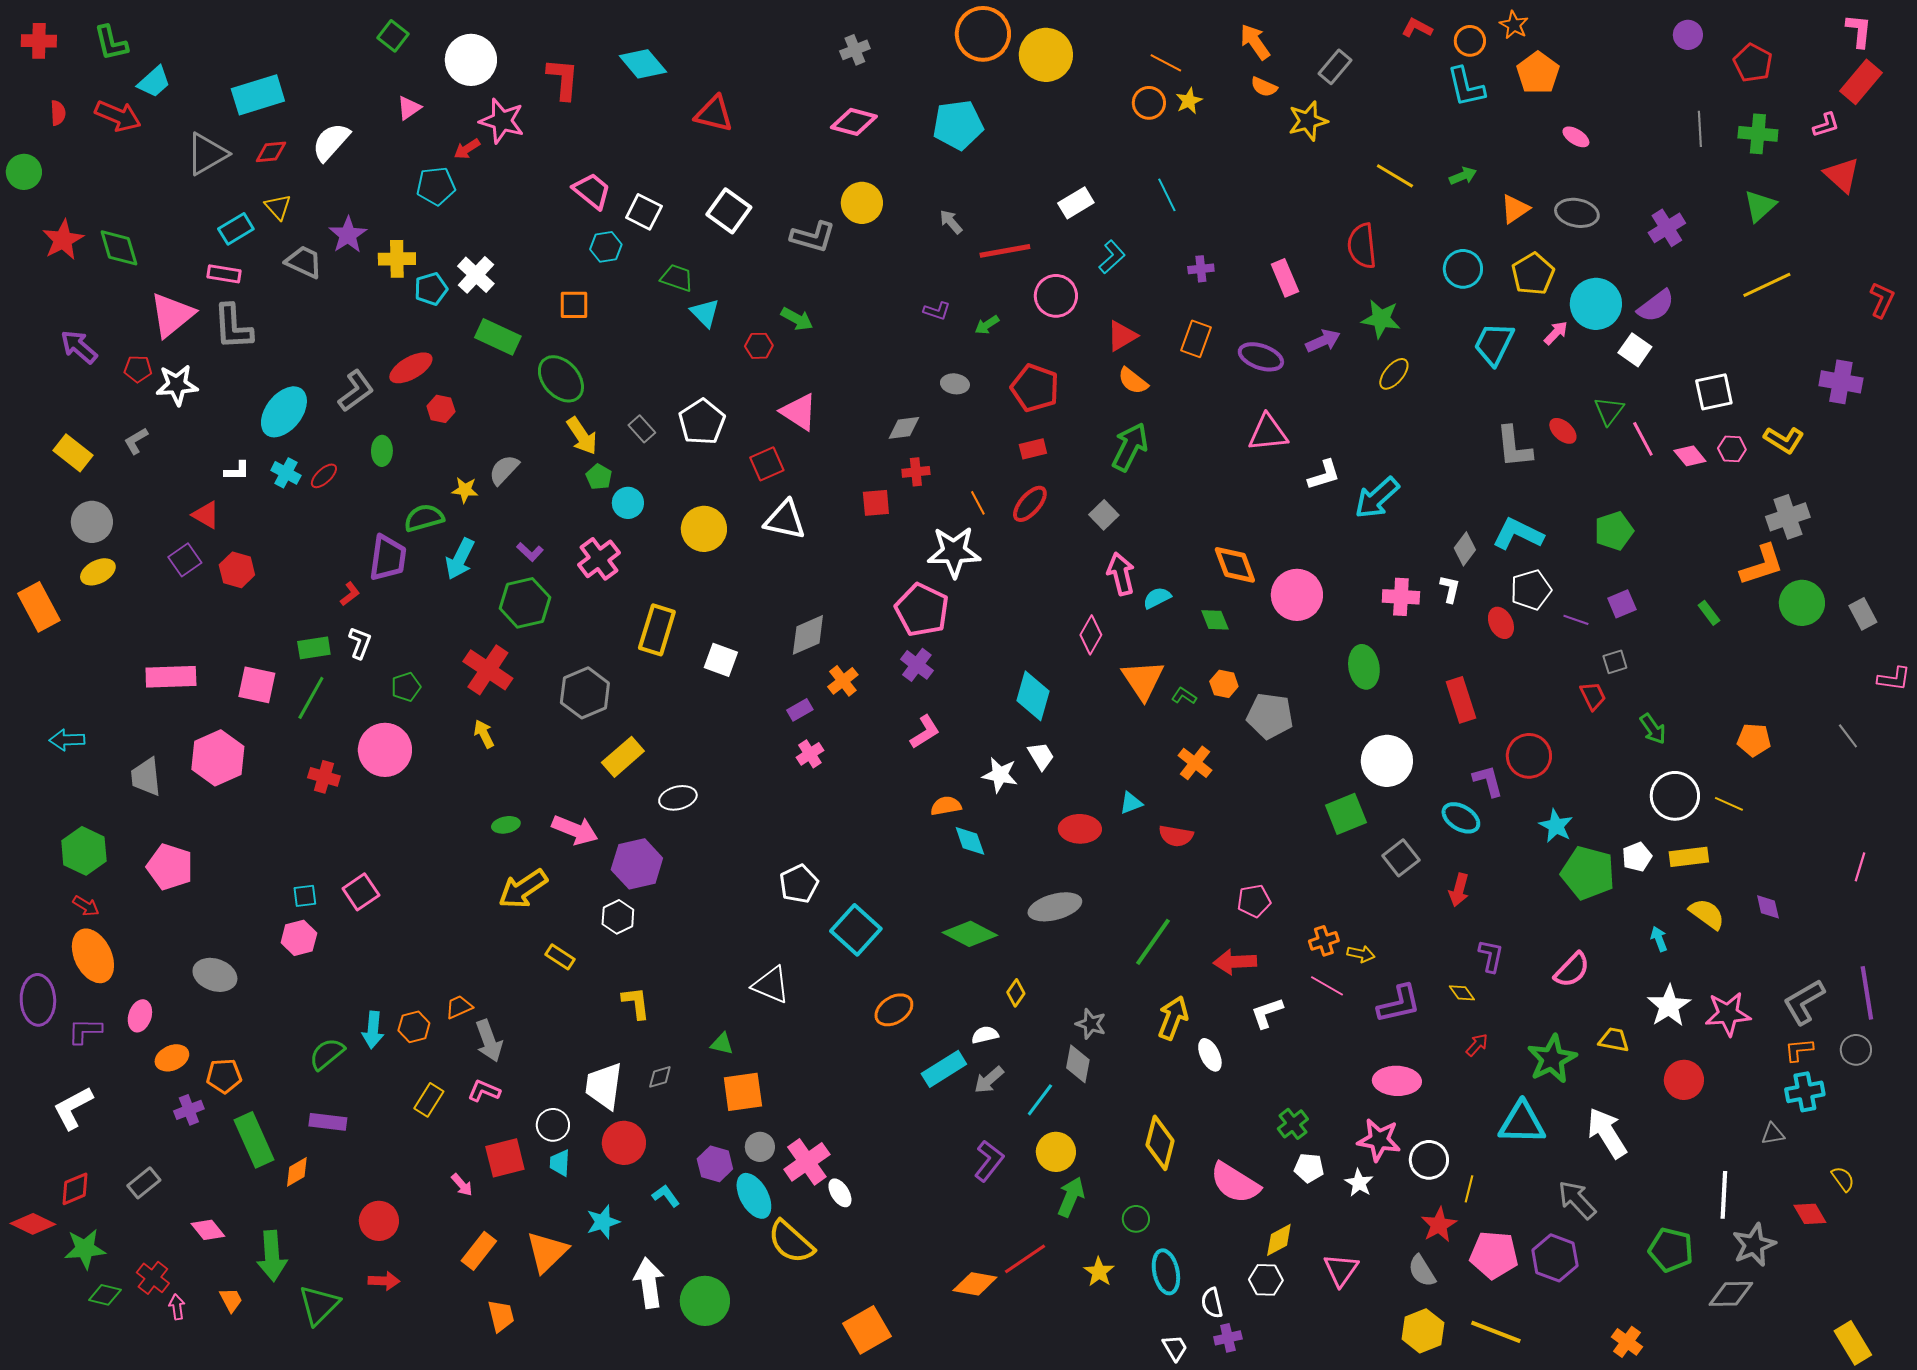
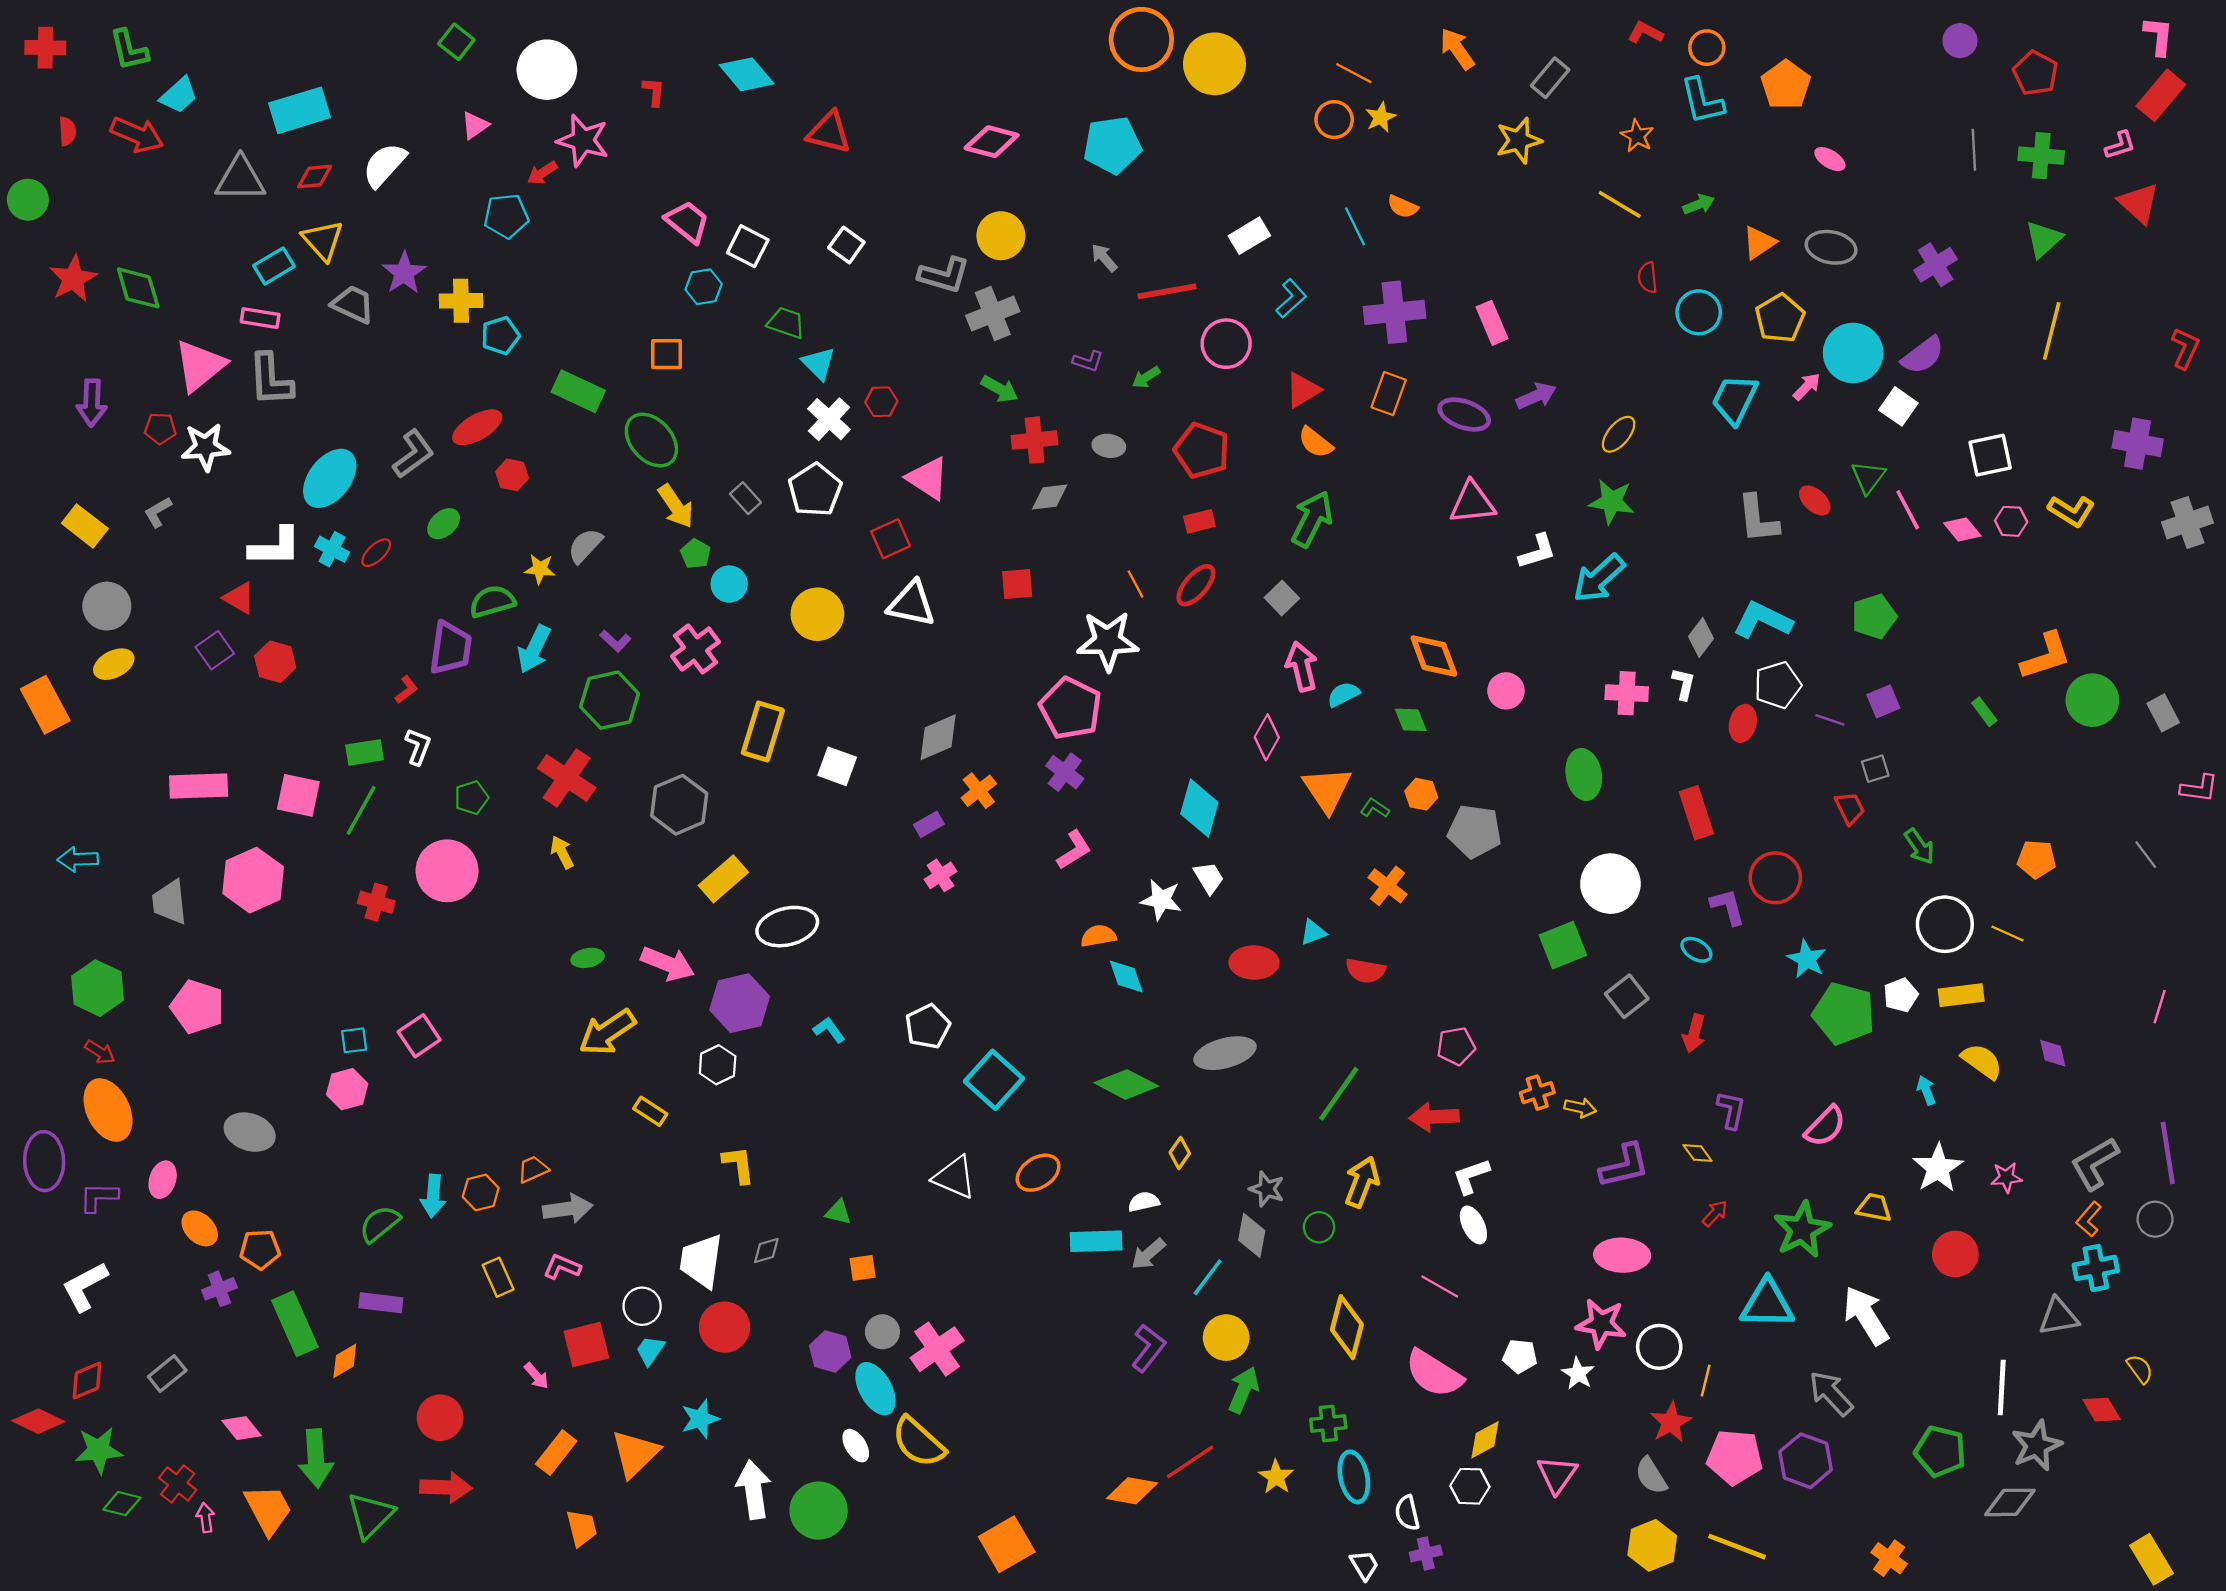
orange star: (1514, 25) -> (1637, 136), moved
gray cross: (855, 50) -> (993, 313), moved, size x1.5
red L-shape: (563, 79) -> (654, 92), size x0.6
orange semicircle: (1264, 87) -> (1403, 207), moved
gray triangle: (207, 154) -> (240, 179), turned 30
yellow triangle: (278, 207) -> (323, 240), size x1.4
white square: (729, 211) -> (846, 245), size x0.7
red semicircle: (1362, 246) -> (1648, 277), moved, size x0.6
purple cross: (1201, 269) -> (1394, 312), size x2.0
white cross: (476, 275) -> (829, 419), moved
yellow line: (1767, 285) -> (2052, 331), turned -51
green arrow: (797, 319) -> (1000, 389), moved
green star: (1381, 319) -> (1612, 502), moved
purple arrow: (79, 347) -> (92, 403), turned -129
green ellipse: (382, 451) -> (444, 524), turned 48
white L-shape: (237, 471) -> (275, 547), size x1.8
red cross: (916, 472) -> (1035, 440), moved, size x1.4
gray cross: (1788, 517) -> (2188, 522), moved
pink circle: (1297, 595) -> (1506, 691), size x0.6
red ellipse: (1501, 623) -> (1743, 723), turned 40
white ellipse: (678, 798) -> (787, 927), size x1.4
cyan ellipse: (1461, 818) -> (1696, 950), size x0.7
white triangle: (771, 985) -> (954, 1177), moved
pink line: (1327, 986) -> (1440, 1286), moved
pink star: (1728, 1014) -> (2006, 1177), size x0.6
gray arrow: (489, 1041) -> (568, 1209), turned -78
orange L-shape: (1799, 1050) -> (2089, 1219), turned -44
white ellipse: (1210, 1055) -> (1473, 1225), moved
orange ellipse: (172, 1058) -> (200, 1228), turned 68
cyan rectangle: (944, 1069) -> (1096, 1241), turned 30
orange square: (743, 1092) -> (863, 1268), size x0.6
yellow rectangle: (429, 1100) -> (498, 1277), turned -56
green cross: (1293, 1124) -> (1328, 1424), moved, turned 32
gray triangle: (1773, 1134) -> (2059, 1317), size x1.5
cyan trapezoid: (560, 1163) -> (650, 1350), turned 32
white ellipse: (840, 1193) -> (856, 1446), moved
cyan L-shape: (666, 1196) -> (829, 1030), moved
green circle: (1136, 1219) -> (1319, 1227), moved
red arrow: (384, 1281) -> (446, 1487), size x1.4
orange trapezoid: (231, 1300) -> (268, 1509), size x1.8

